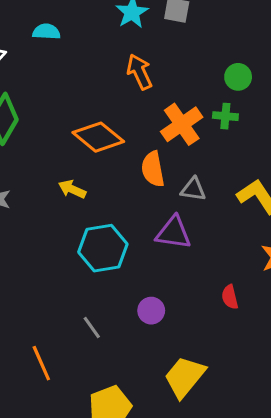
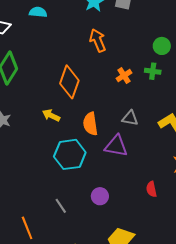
orange cross: (182, 124) -> (124, 76), size x0.6
orange diamond: (98, 137) -> (69, 82), turned 68
orange semicircle: (153, 169) -> (90, 124), moved

